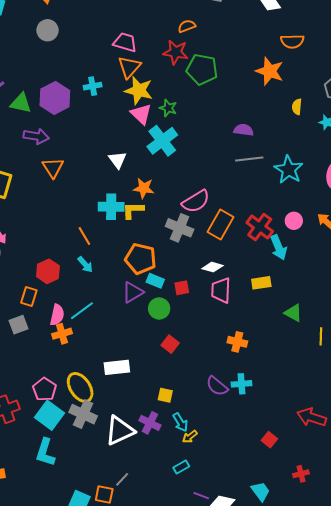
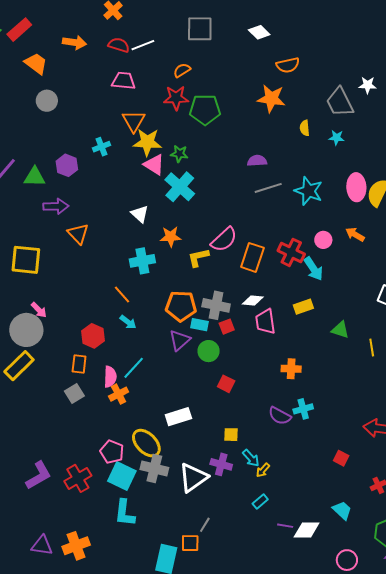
pink trapezoid: (125, 42) -> (124, 81), moved
purple hexagon: (55, 98) -> (67, 165), size x0.7
yellow L-shape: (133, 210) -> (198, 258), moved
gray cross: (180, 228) -> (216, 305), moved

